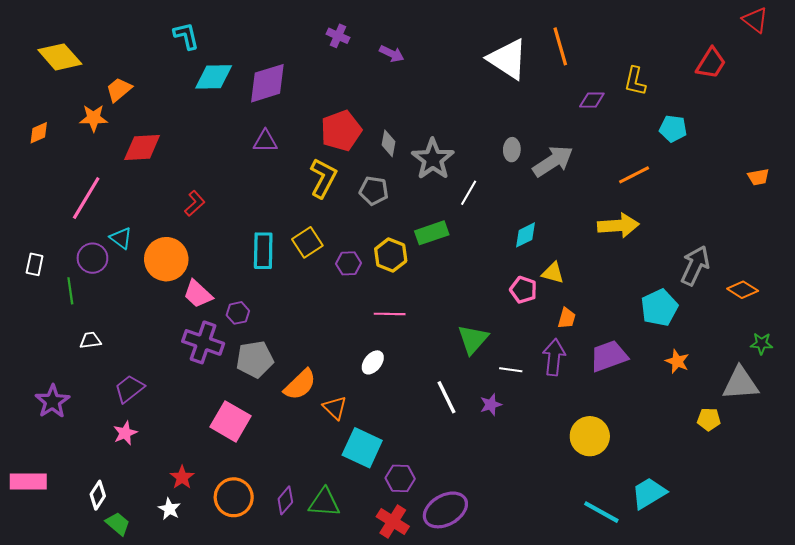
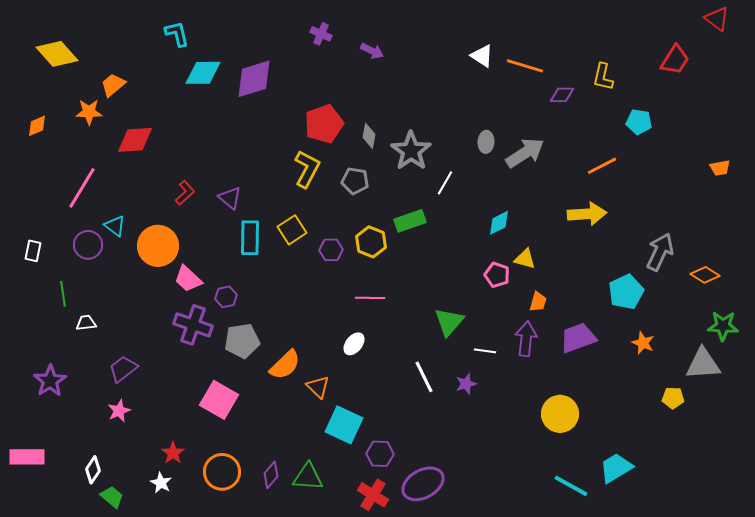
orange line: (560, 46) -> (525, 66), moved, turned -57
white triangle: (508, 59) -> (482, 56), size x0.6
purple triangle: (265, 141) -> (230, 198), moved, turned 40
green line: (70, 291) -> (63, 294), moved
green star: (762, 343) -> (723, 326), size x1.4

